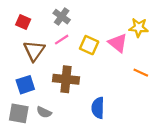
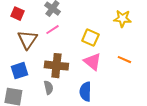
pink triangle: (118, 43) -> (92, 62), moved
yellow square: (89, 45) -> (90, 38), moved
gray semicircle: (44, 112) -> (48, 88), moved, turned -128

